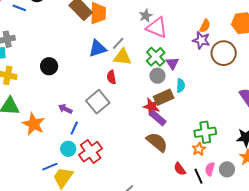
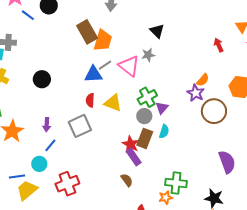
pink triangle: (157, 28) -> (129, 66), moved
gray line: (118, 43) -> (105, 65), moved
yellow triangle: (123, 57) -> (113, 103), moved
red semicircle: (111, 77) -> (90, 100), moved
brown rectangle: (164, 97) -> (145, 138), turned -60
purple arrow: (65, 109) -> (47, 125), turned -128
brown semicircle: (157, 142) -> (127, 180), size x0.6
red cross: (91, 152) -> (67, 184), moved

